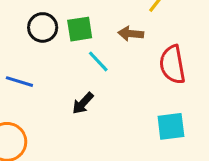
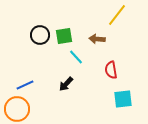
red semicircle: (172, 65) -> (111, 70), moved, size x0.7
blue line: (19, 82) -> (25, 85), moved, turned -42

